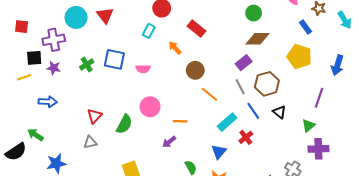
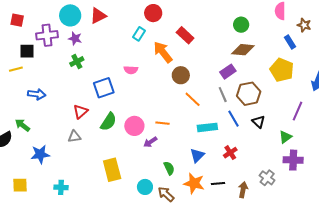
red triangle: (105, 15) -> (98, 16), turned 36
orange arrow: (175, 48) -> (163, 52), size x1.6
blue square: (114, 59) -> (104, 88), moved, turned -35
purple star: (54, 68) -> (75, 38), moved
pink circle: (150, 107) -> (134, 126), moved
cyan rectangle: (227, 122) -> (207, 127), turned 30
red cross: (246, 137) -> (230, 153), moved

